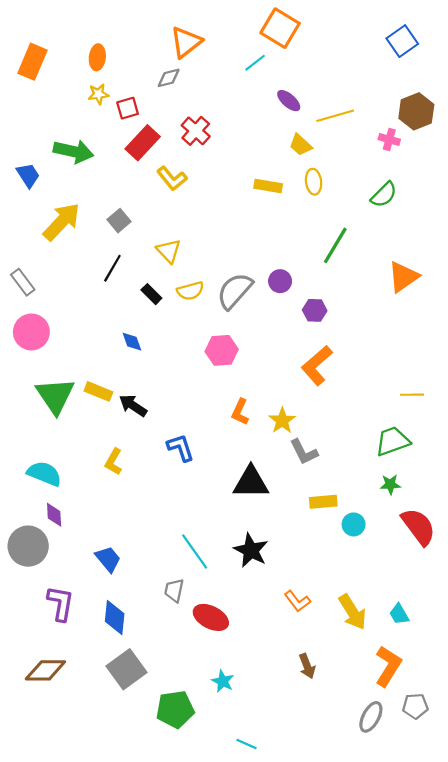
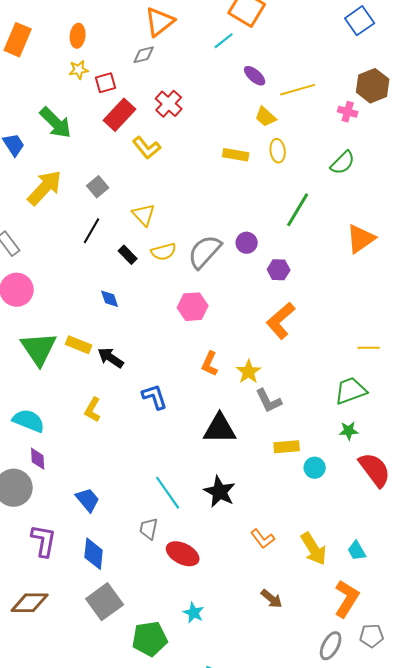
green arrow: (74, 151) -> (56, 123), turned 33
brown arrow: (307, 666) -> (272, 599), turned -30

